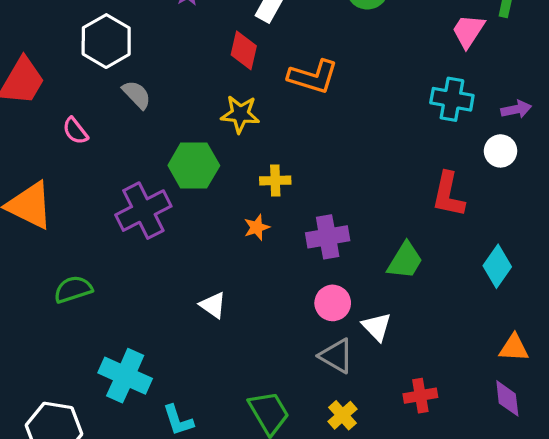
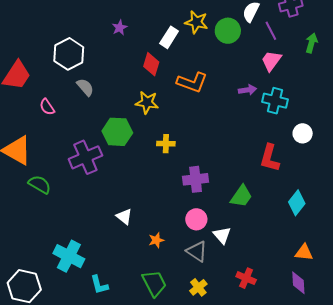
pink trapezoid: (468, 31) -> (271, 61), moved
purple arrow: (516, 109) -> (248, 90), moved
orange star: (257, 227) -> (156, 240), moved
green semicircle: (73, 289) -> (40, 184), moved, turned 45
red cross: (420, 396) -> (246, 278), turned 30

